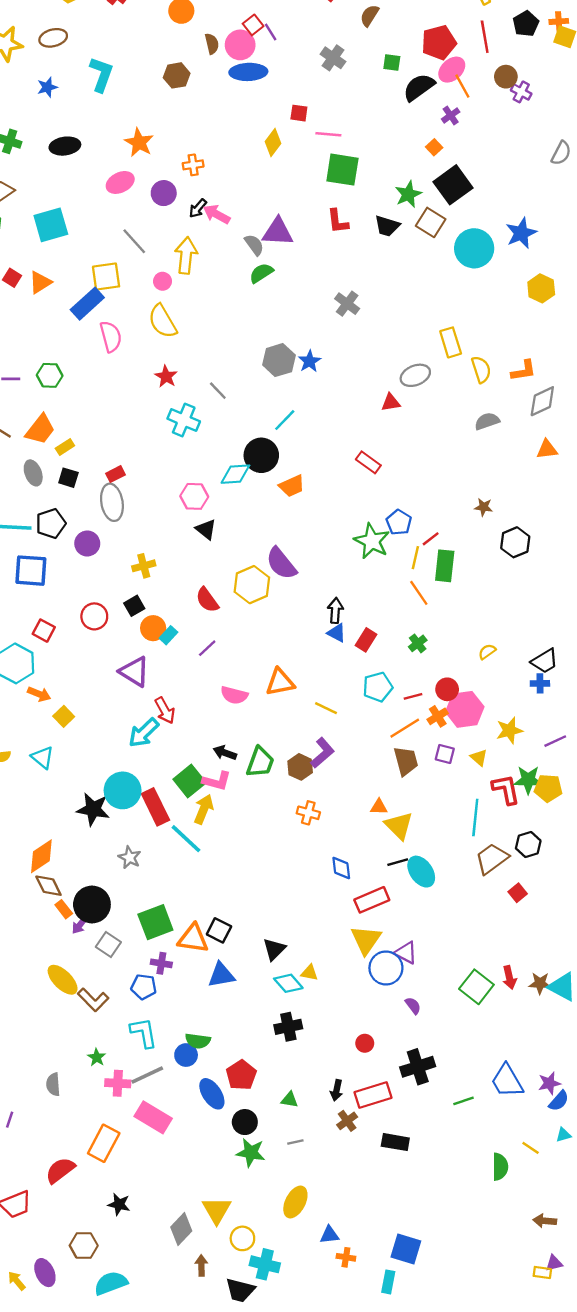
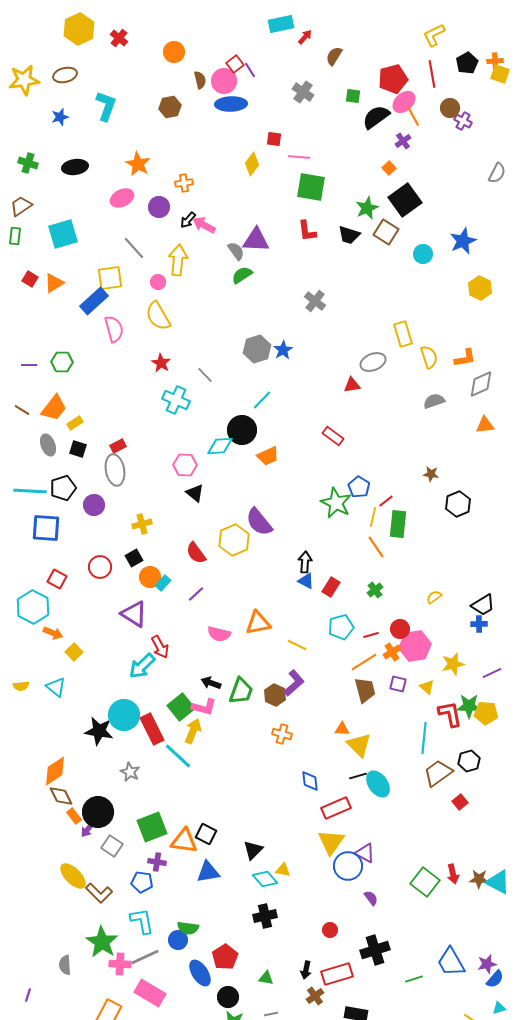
cyan circle: (474, 248) -> (423, 254), size x0.6
green star: (97, 1057) -> (102, 942), size x2.0

